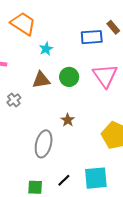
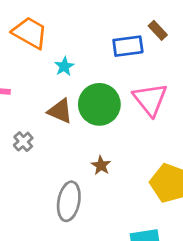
green circle: (69, 77) -> (99, 104), size x1.5
brown triangle: (41, 80) -> (60, 111), turned 36

